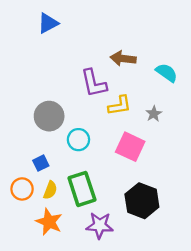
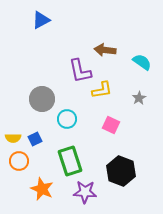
gray star: (154, 114) -> (139, 98), moved
pink square: (130, 147) -> (111, 125), size x0.7
yellow semicircle: (50, 190) -> (13, 138), moved, turned 70

